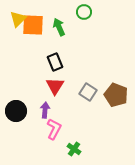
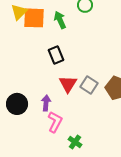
red triangle: (55, 86) -> (68, 84), moved

